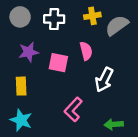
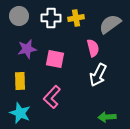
yellow cross: (92, 16) -> (76, 18), moved
pink semicircle: (86, 51) -> (93, 48), moved
pink L-shape: (73, 109) -> (52, 97), moved

